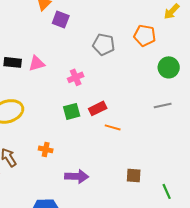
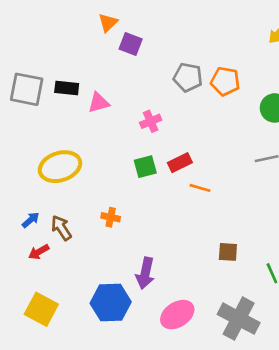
orange pentagon: (145, 35) -> (225, 81), moved
black rectangle: (13, 62) -> (67, 88), moved
purple arrow: (77, 176) -> (145, 273), moved, turned 100

